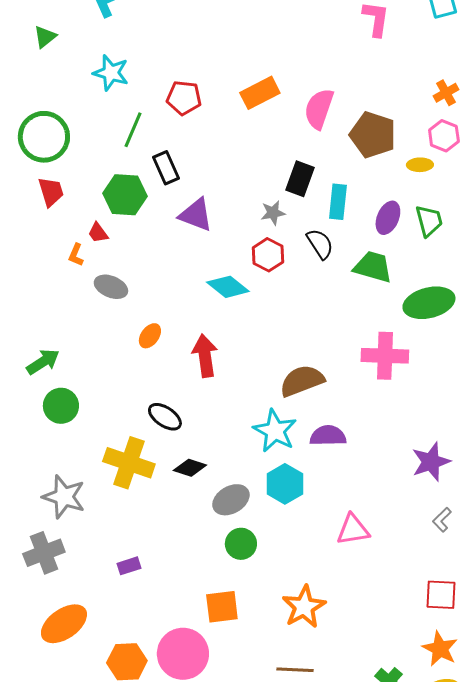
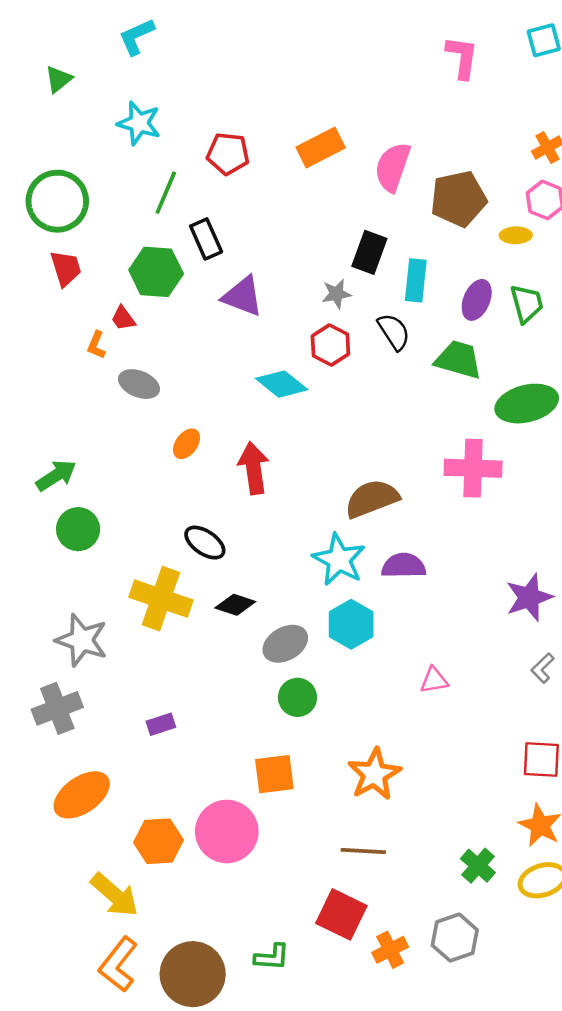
brown pentagon: (373, 135) -> (458, 199), turned -30
pink triangle: (353, 530) -> (434, 680), size x0.7

